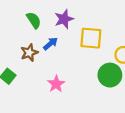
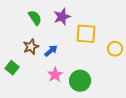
blue arrow: (51, 44) -> (51, 51), moved
green circle: (110, 75) -> (80, 81), moved

